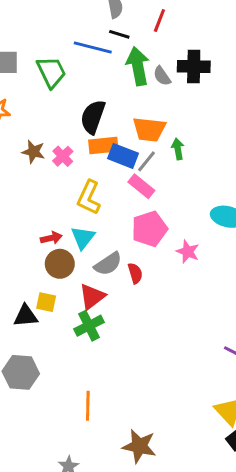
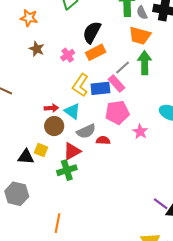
orange trapezoid: (149, 129) -> (140, 36), moved
orange rectangle: (103, 145) -> (96, 52), turned -30
green arrow: (178, 149) -> (145, 63), size x1.6
brown star: (33, 152) -> (37, 49), moved
blue rectangle: (123, 156) -> (100, 88), moved, turned -36
cyan triangle: (83, 238) -> (72, 111), turned -42
red semicircle: (135, 273) -> (103, 140), turned -80

